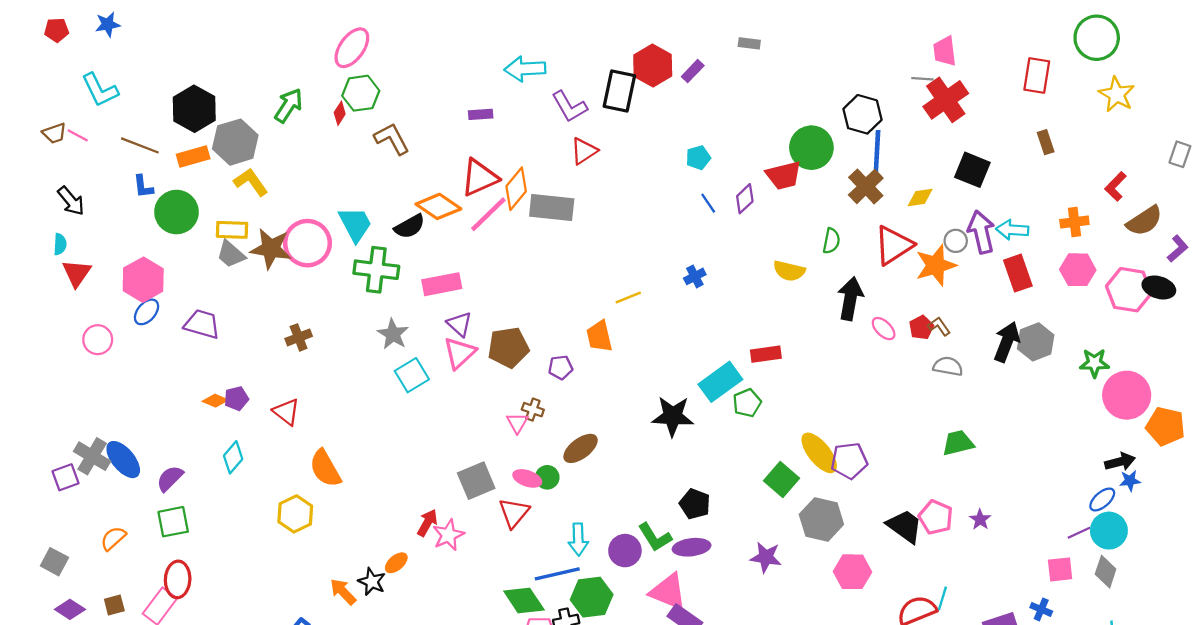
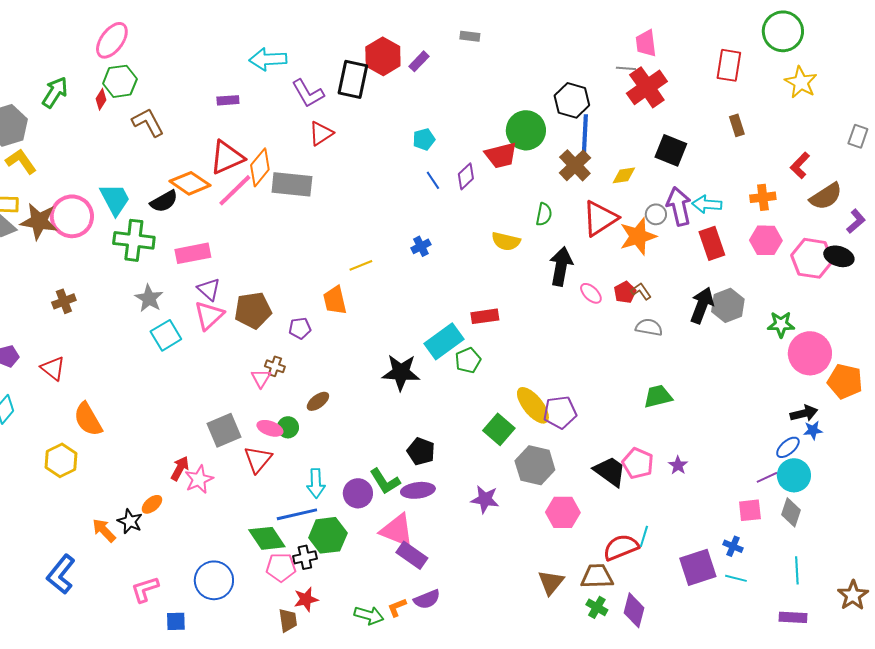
brown ellipse: (581, 448) -> (318, 401), size x0.7

